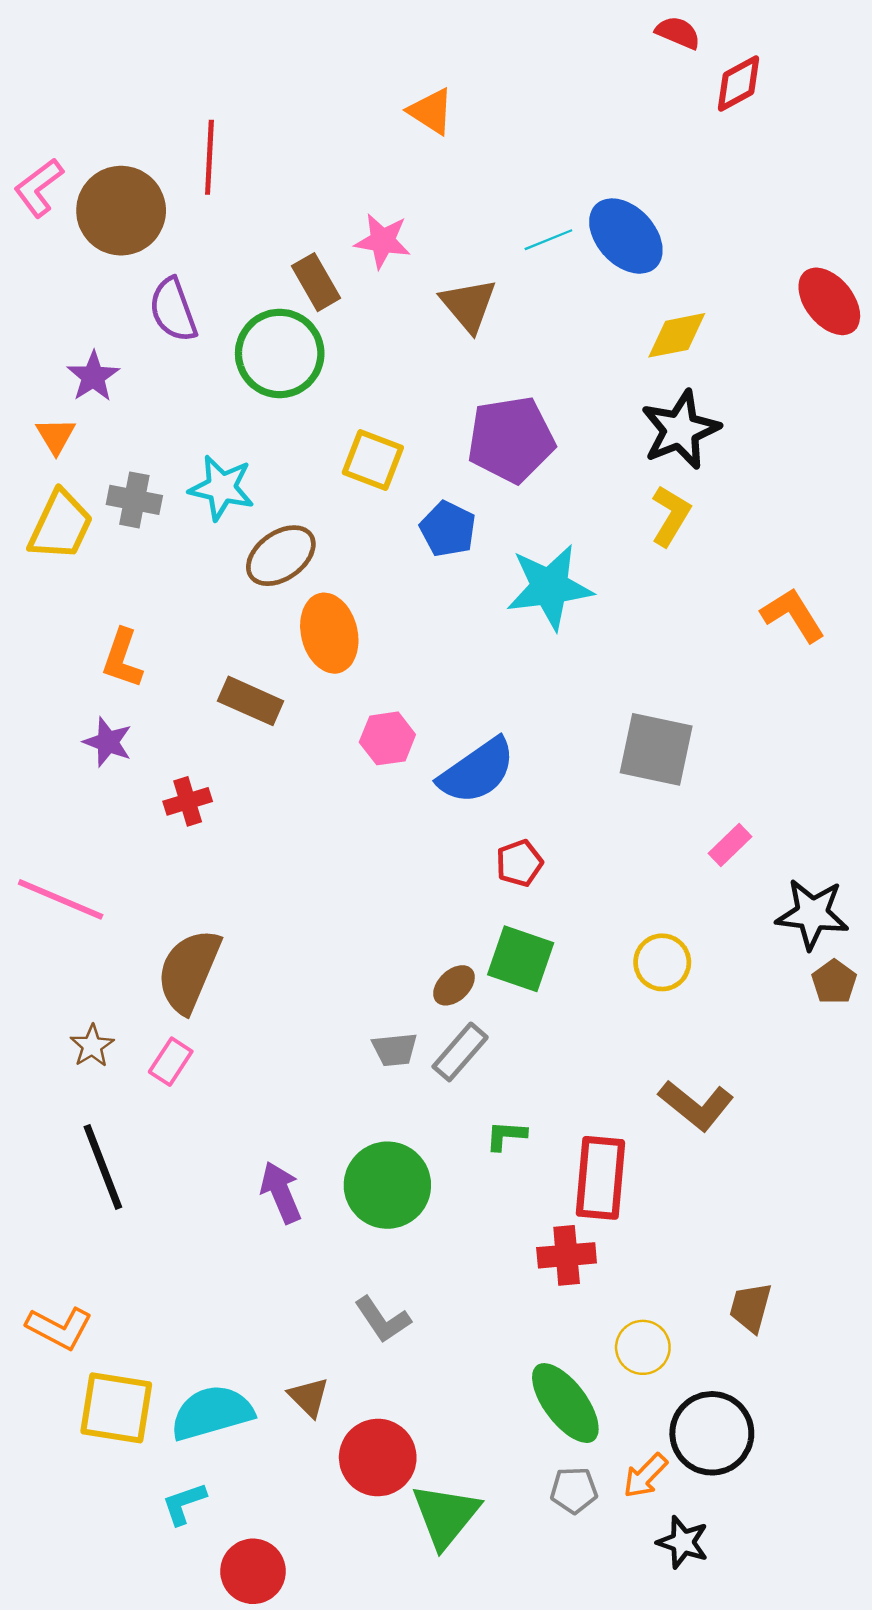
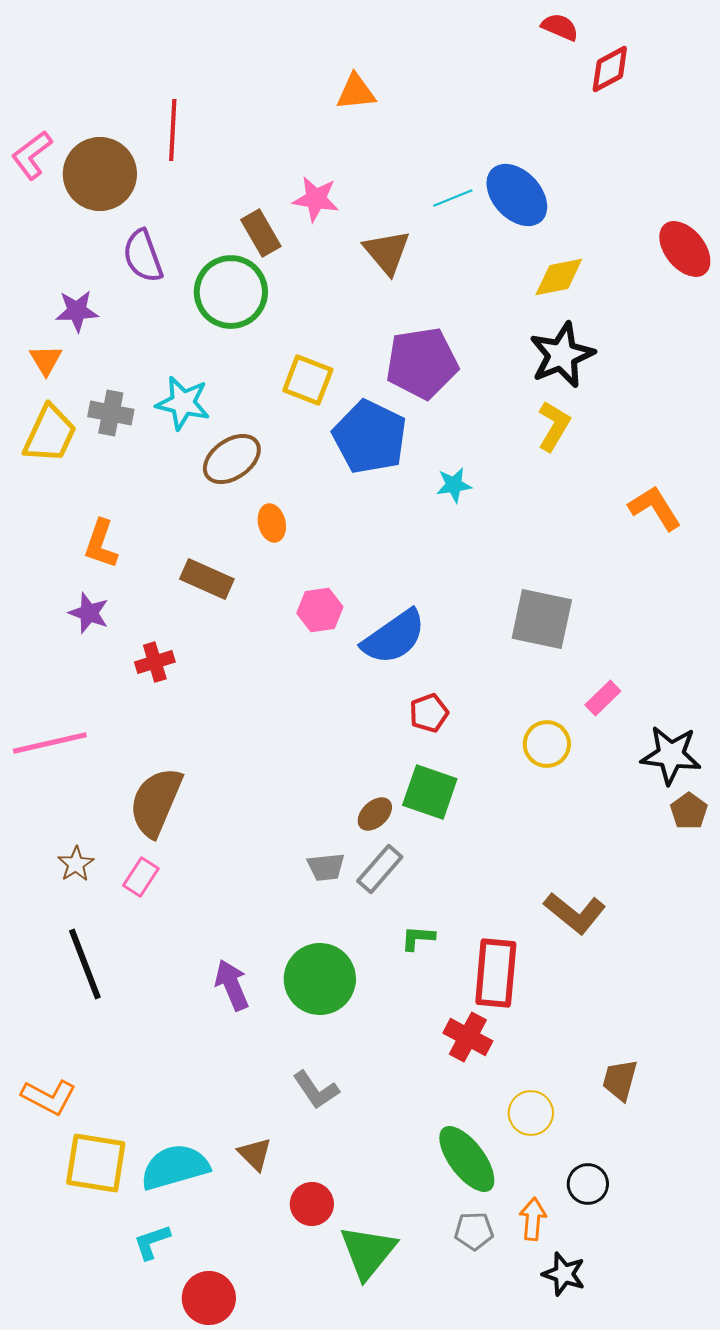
orange triangle: (431, 111) -> (356, 92), turned -39
purple star: (93, 376) -> (77, 311), turned 30
blue pentagon: (448, 529) -> (370, 437), size x1.6
cyan star: (550, 587) -> (454, 485), size x0.5
orange ellipse: (329, 633) -> (272, 523), size x0.6
pink line: (61, 899) -> (50, 743), turned -36
yellow circle: (662, 962) -> (547, 744), moved
red cross: (567, 1255) -> (468, 1037), turned 33
black circle: (712, 1433) -> (588, 1184), size x0.6
red circle: (378, 1458) -> (312, 1204), size x0.7
orange arrow: (645, 1476) -> (533, 1219), turned 141

